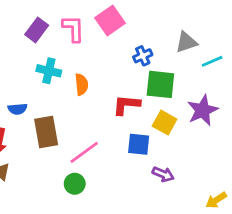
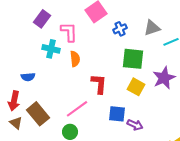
pink L-shape: (73, 29) -> (69, 32), moved
blue cross: (143, 56) -> (120, 29), moved
red L-shape: (126, 105) -> (99, 84), moved, turned 90
brown rectangle: (46, 132) -> (38, 114), moved, turned -30
blue square: (139, 144) -> (117, 114), moved

